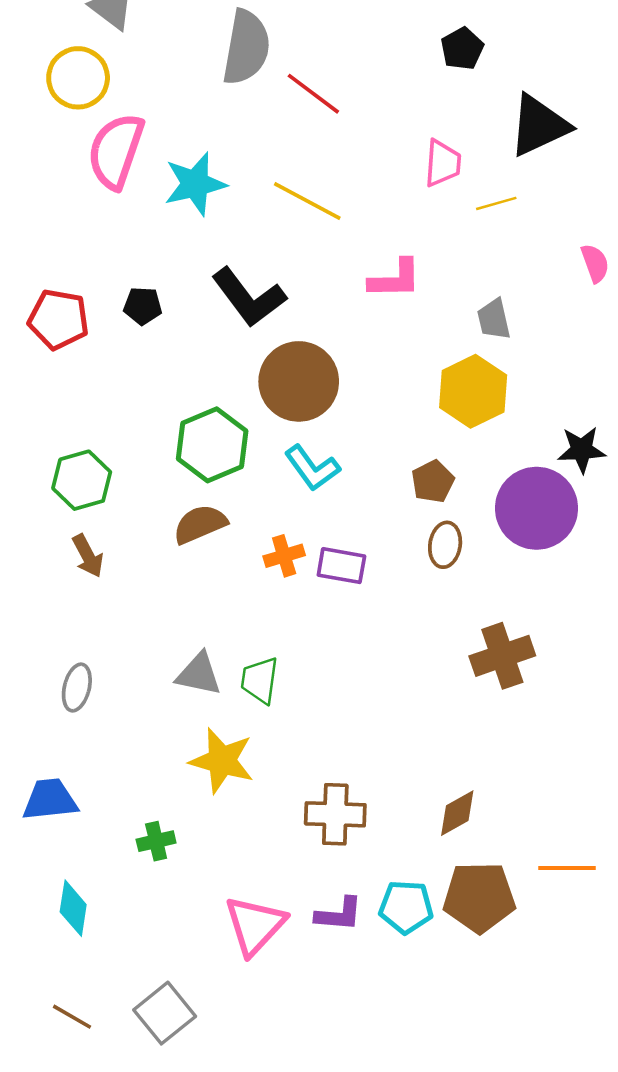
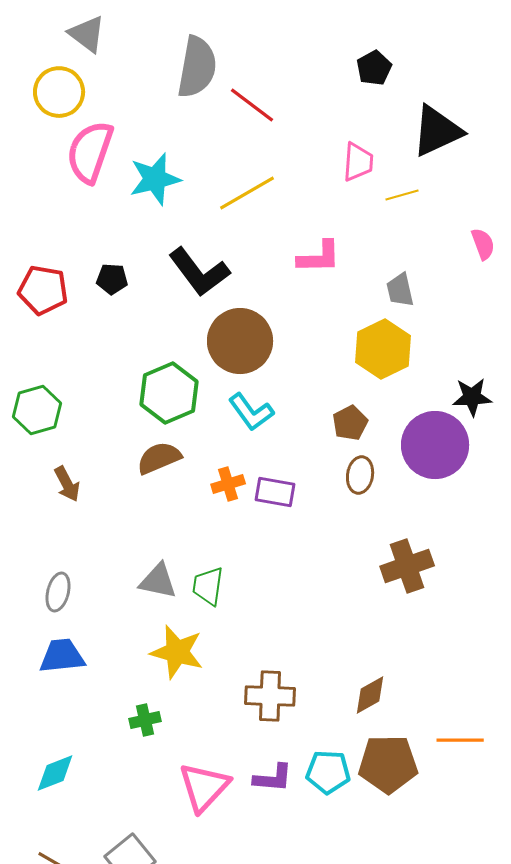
yellow line: (307, 201) -> (247, 193), turned -58
green hexagon: (82, 480) -> (37, 410), moved
blue trapezoid: (50, 800) -> (62, 656), moved
green cross: (156, 841) -> (145, 720), moved
cyan diamond: (73, 908) -> (55, 773), turned 60

